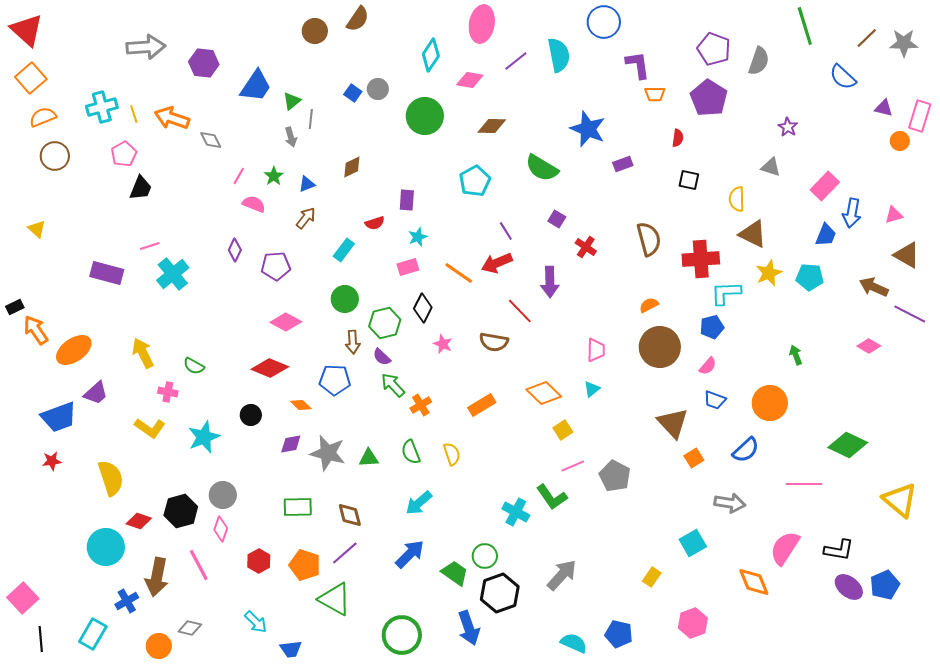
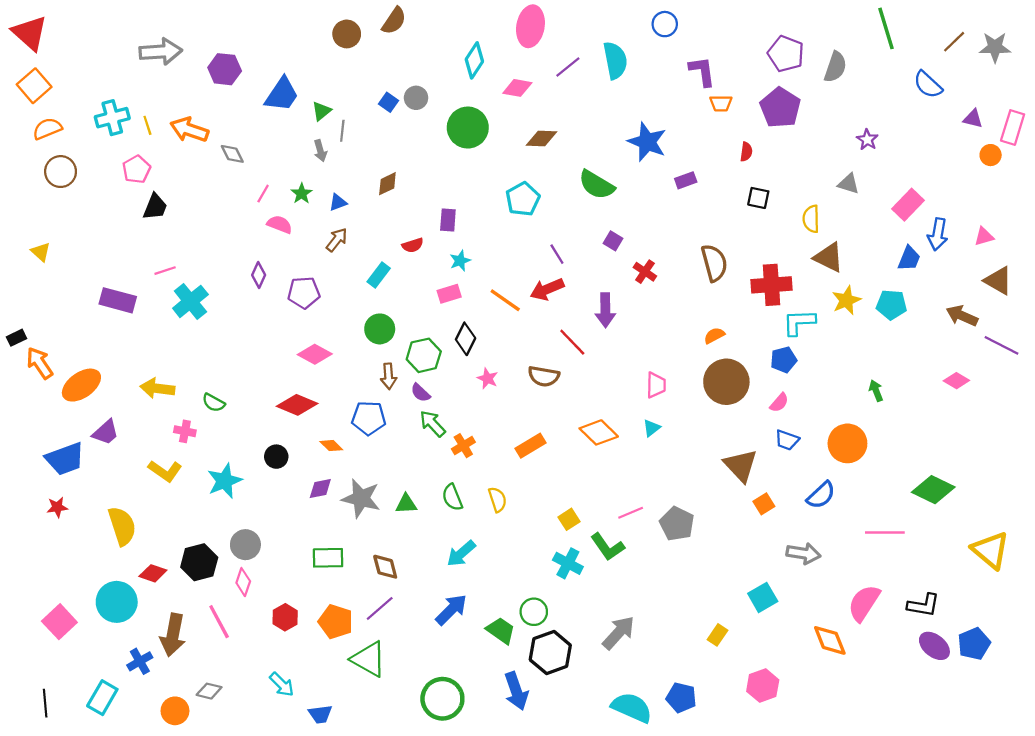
blue circle: (604, 22) -> (665, 24), size x0.7
yellow arrow: (143, 353) -> (157, 388), turned -56
yellow square: (563, 430) -> (569, 519), moved
pink square: (23, 598) -> (59, 622), moved
cyan semicircle: (574, 643) -> (632, 708), size x1.4

